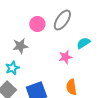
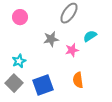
pink circle: (37, 24) -> (20, 17), moved
gray star: (20, 46) -> (51, 39), moved

